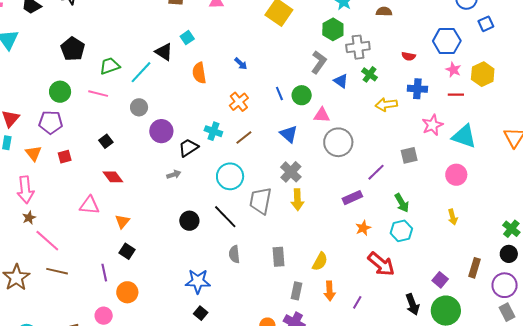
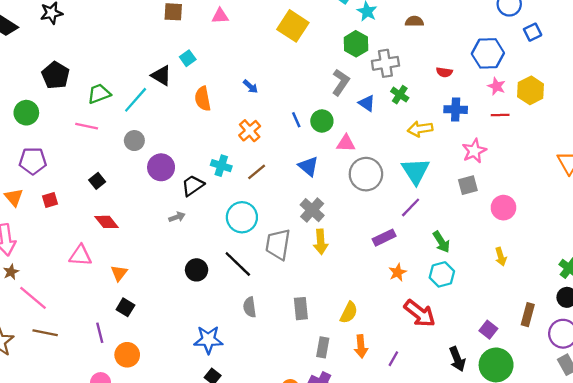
green circle: (60, 92) -> (26, 113), moved
cyan triangle: (464, 136) -> (416, 171), moved, turned 40
gray square: (409, 155) -> (468, 185), moved

